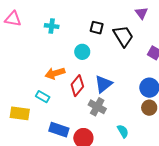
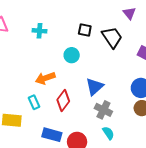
red diamond: (77, 86) -> (63, 100), moved
cyan rectangle: (43, 97) -> (34, 102), turned 40
gray cross: (97, 107) -> (103, 110), moved
cyan semicircle: (123, 131) -> (108, 133), moved

